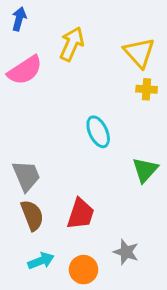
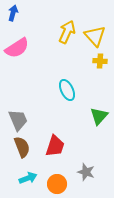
yellow arrow: (72, 44) -> (67, 32), moved

